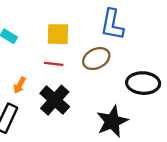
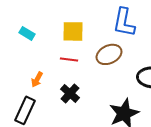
black cross: (55, 100) -> (70, 93), size x0.7

